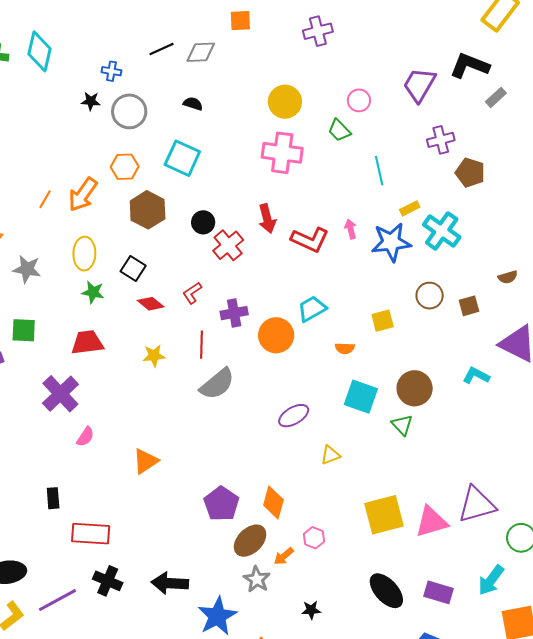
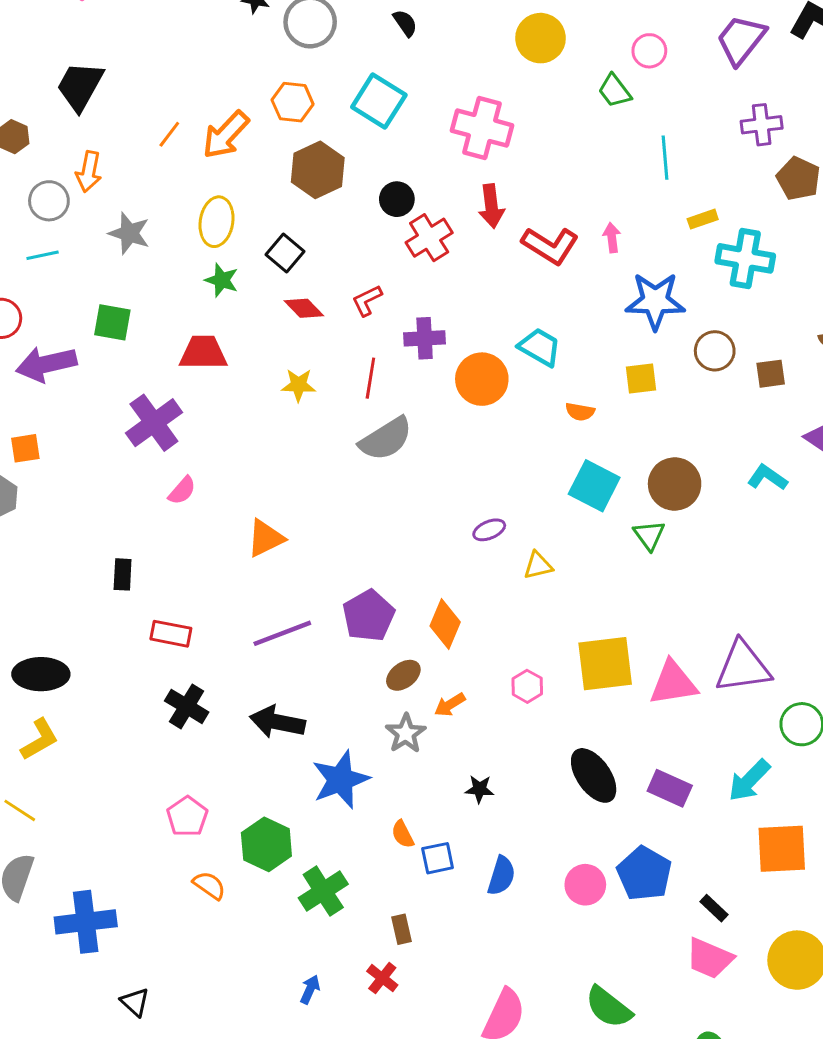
black semicircle: (193, 104) -> (405, 23), turned 30
pink cross: (282, 153) -> (482, 128), moved
cyan cross: (442, 231) -> (745, 258), turned -33
blue star: (391, 242) -> (655, 301), moved
cyan trapezoid: (312, 309) -> (540, 347), turned 52
purple ellipse: (294, 416) -> (489, 530), moved, size x0.7
red rectangle: (91, 534) -> (171, 634), size x0.7
pink hexagon: (314, 538) -> (527, 686), moved
brown ellipse: (250, 541) -> (403, 675), size x0.7
purple line: (57, 600) -> (282, 633), moved

